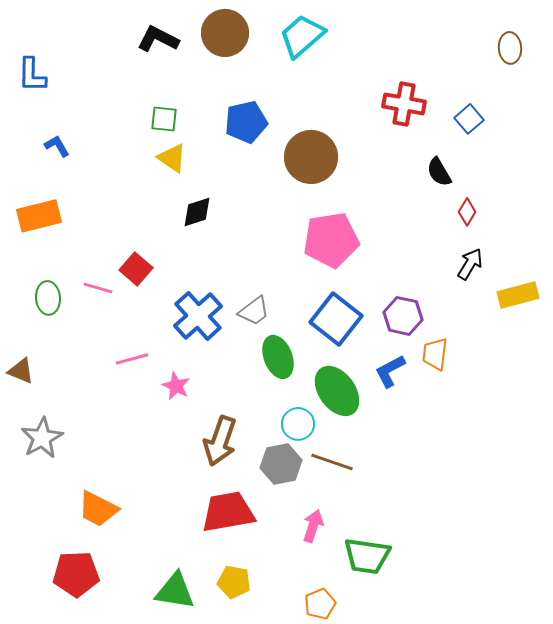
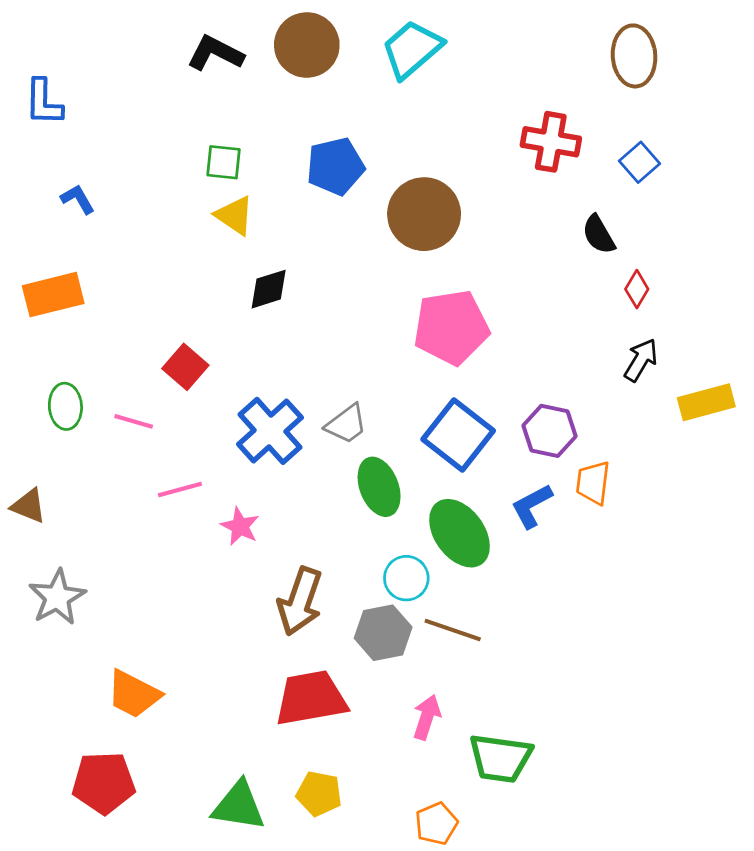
brown ellipse: (510, 48) -> (634, 56), moved, size x1.4
pink line: (98, 288) -> (134, 421), moved

